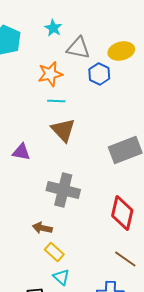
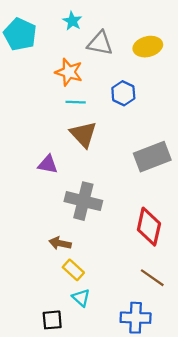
orange star: (50, 74) -> (69, 72), turned 30
blue hexagon: (99, 74) -> (123, 93), moved
purple triangle: (21, 152) -> (48, 164), moved

